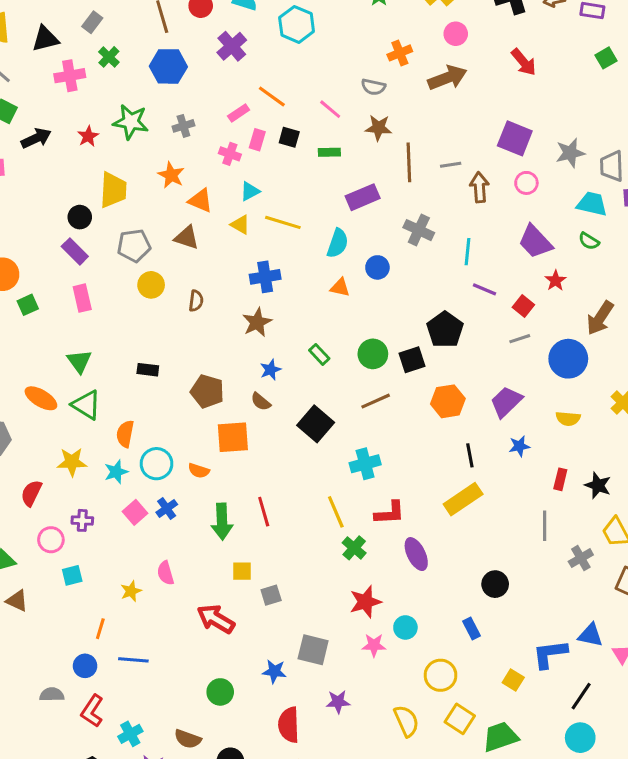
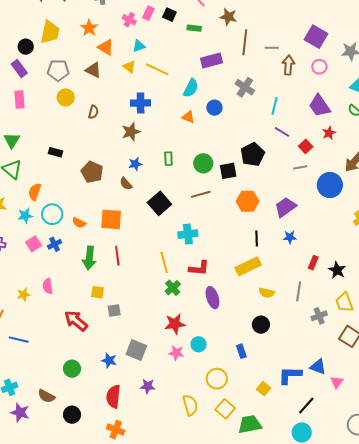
green rectangle: (319, 354) -> (168, 159), turned 32
yellow semicircle: (568, 419) -> (267, 293), moved
orange square: (233, 437) -> (111, 219), moved

